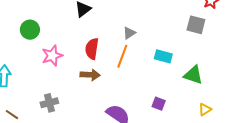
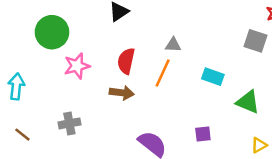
green circle: (30, 30) -> (52, 32), size x1.4
gray triangle: (129, 33) -> (173, 45), turned 32
purple square: (159, 104) -> (203, 134), turned -32

